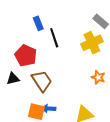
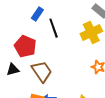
blue rectangle: (38, 23) -> (37, 14), turned 56

